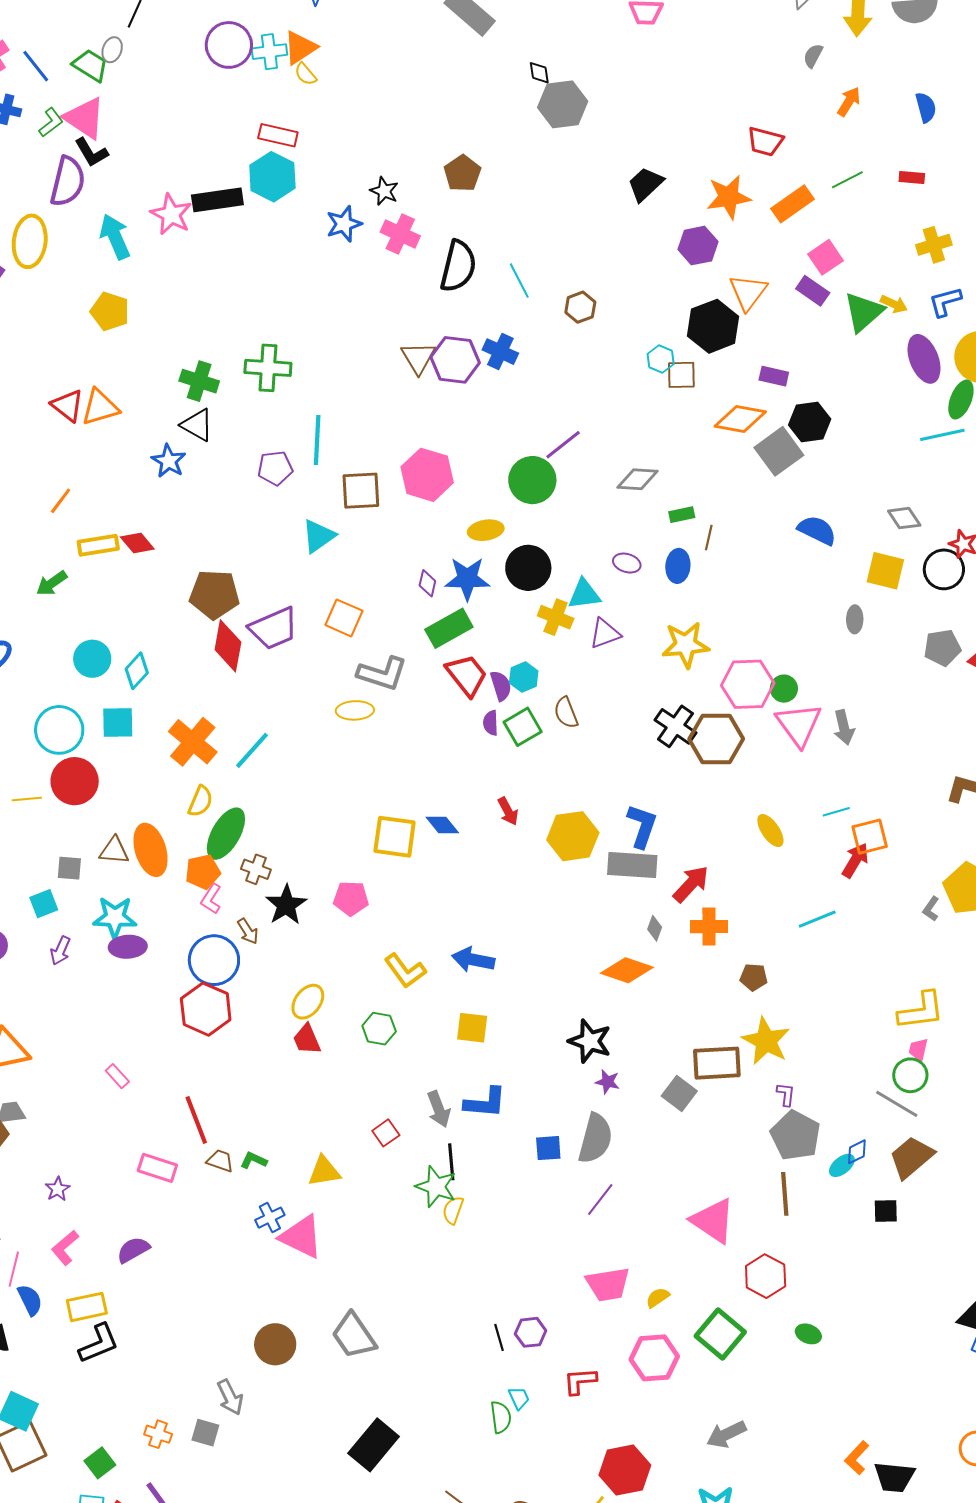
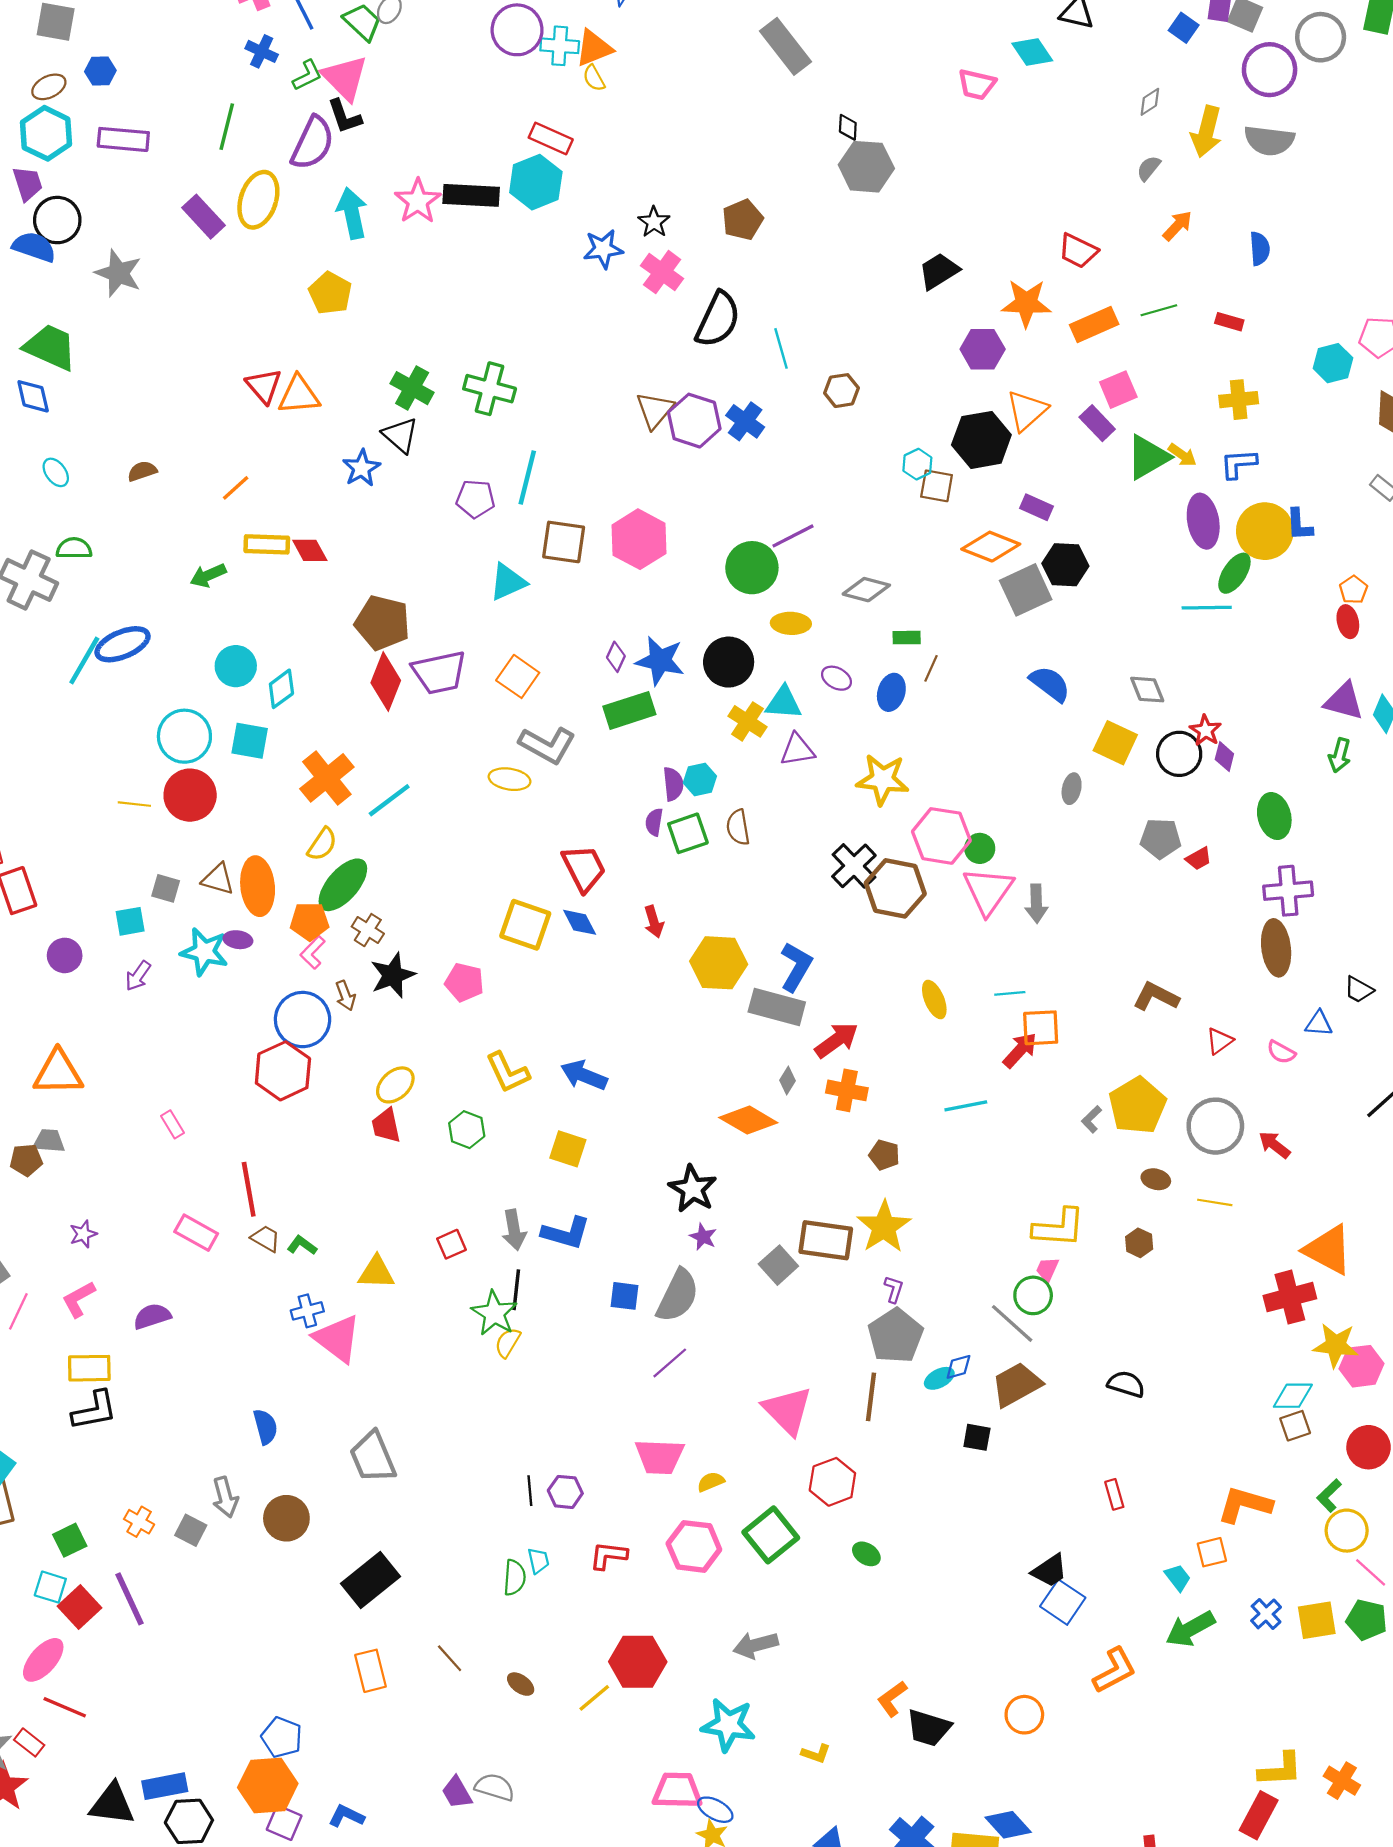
yellow ellipse: (486, 530) -> (791, 623), moved
red trapezoid: (467, 675) -> (584, 868), moved
purple ellipse: (128, 947) -> (238, 940), moved, size x0.7
blue semicircle: (30, 1300) -> (265, 1427), moved
brown circle: (275, 1344) -> (286, 1518), moved

